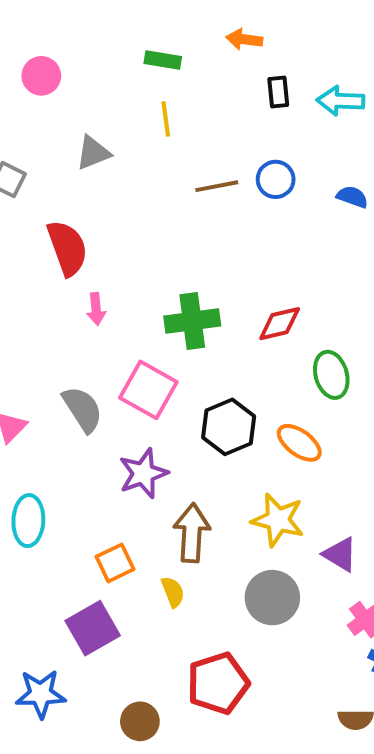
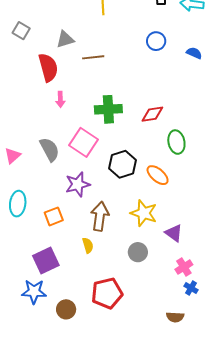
gray triangle: (93, 153) -> (65, 39), moved
brown line: (217, 186) -> (93, 57), moved
orange square: (115, 563) -> (54, 216), moved
gray circle: (272, 598) -> (138, 252), size x0.7
blue star: (41, 694) -> (34, 292), moved

